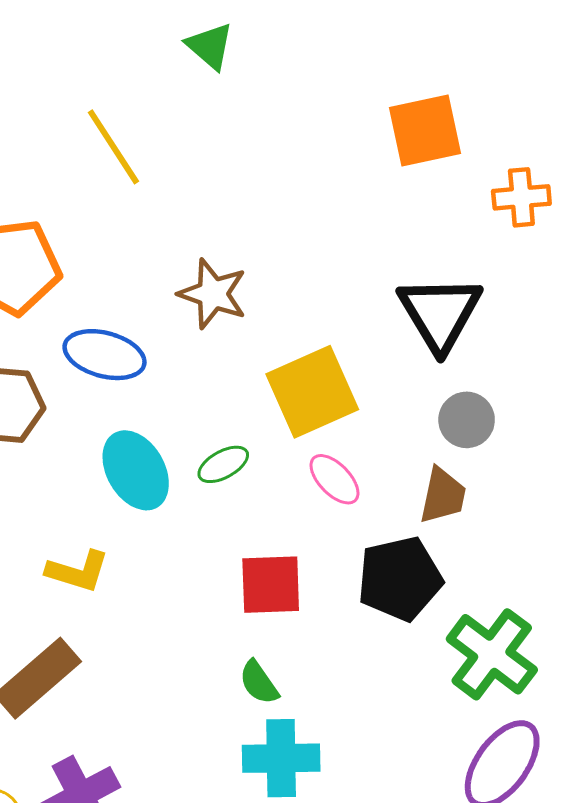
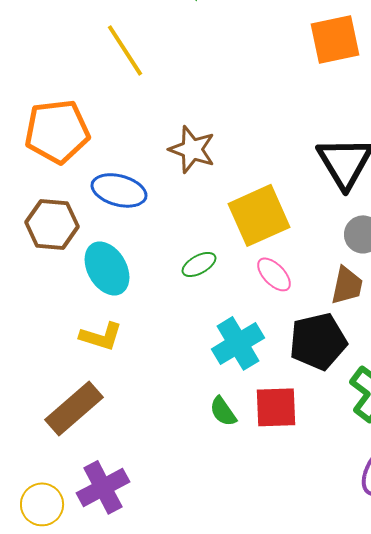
cyan ellipse: (136, 470) -> (107, 268), moved
red square: (271, 585) -> (276, 407), moved
cyan cross: (281, 758) -> (238, 343), moved, turned -30

